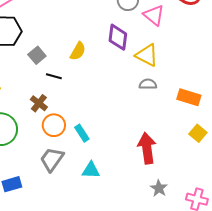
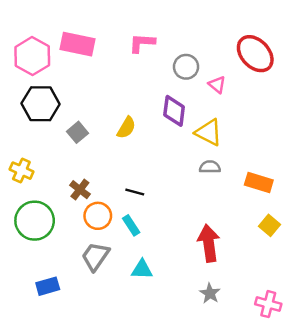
pink triangle: (154, 15) -> (217, 85), size x0.7
black line: (54, 76) -> (135, 192), moved
gray star: (159, 188) -> (210, 293), moved

